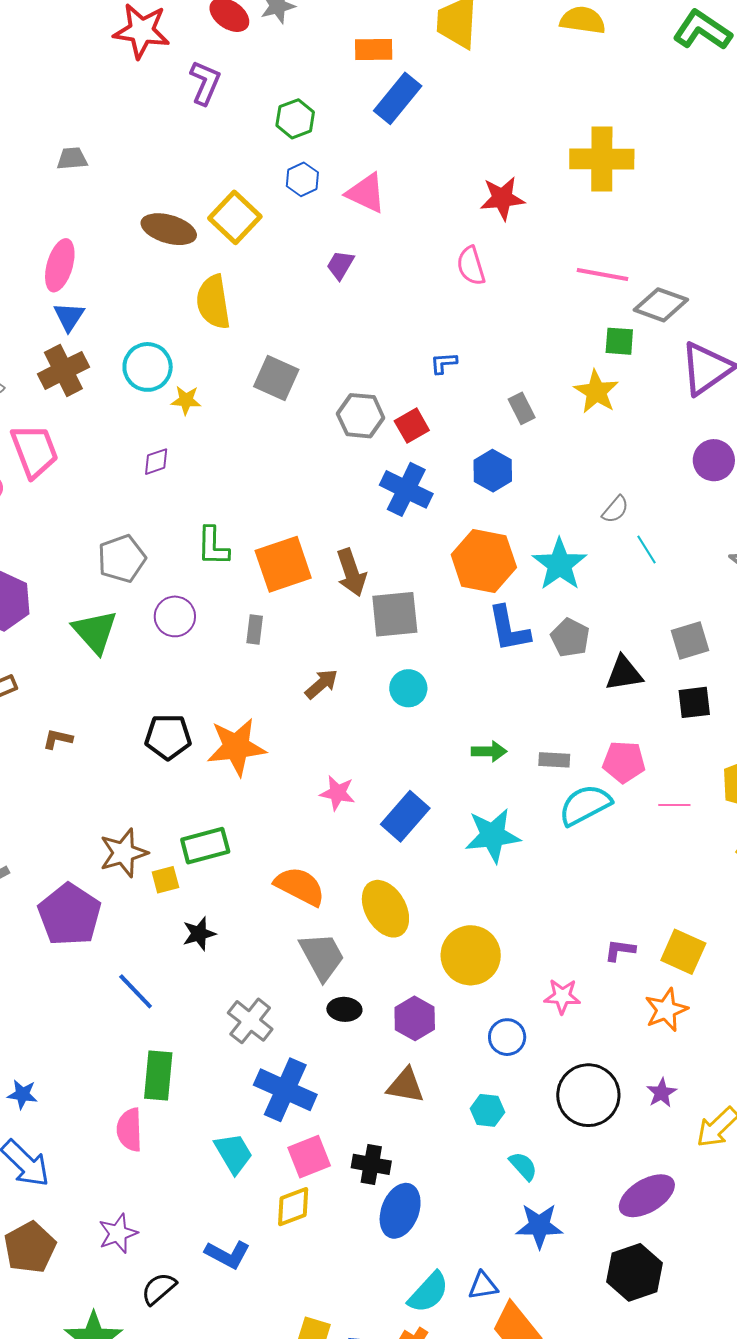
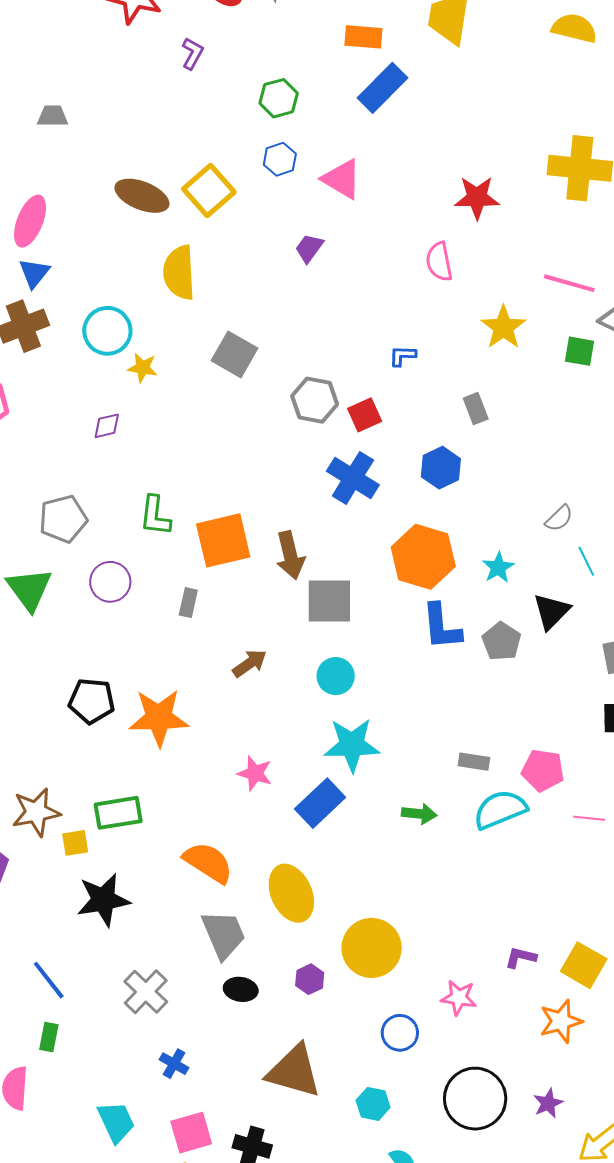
purple L-shape: (205, 83) -> (192, 54), size x0.7
yellow star: (596, 392) -> (503, 327), moved
cyan star: (560, 564) -> (498, 567), size x0.6
black triangle: (624, 673) -> (551, 611), moved, turned -42
green arrow: (489, 751) -> (419, 814), moved
cyan star: (493, 835) -> (352, 745), moved
black star: (199, 934) -> (103, 900), size x1.6
blue line: (136, 991) -> (49, 980), moved
purple hexagon: (415, 1018) -> (310, 979), moved, size x0.7
green rectangle: (158, 1076) -> (49, 1037), size x0.6
brown triangle: (405, 1086) -> (294, 1071), size x1.5
blue cross: (285, 1090) -> (174, 1064), size x0.5

